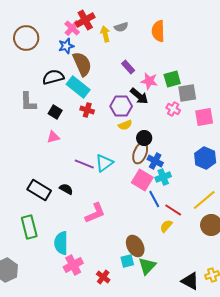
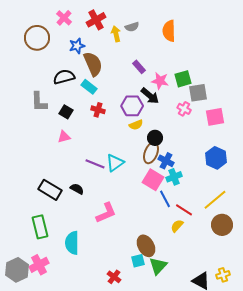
pink cross: (72, 28) -> (64, 18), moved
cyan rectangle: (78, 87) -> (89, 87), size x0.7
pink cross: (73, 265) -> (39, 265), moved

